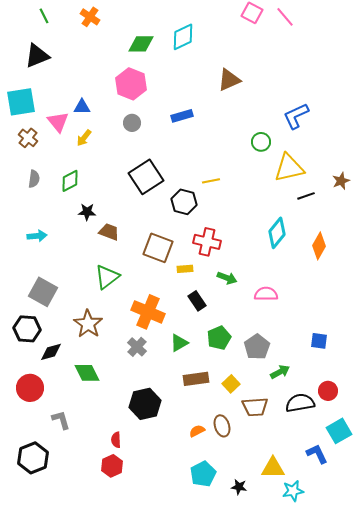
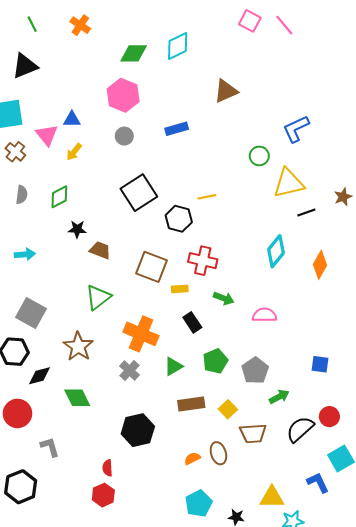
black semicircle: (300, 403) -> (300, 429), turned -32

